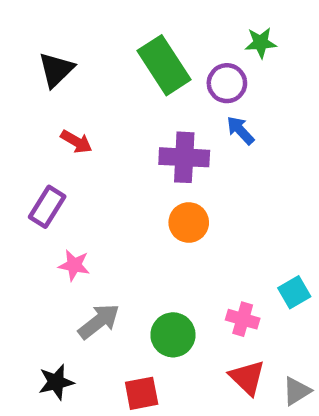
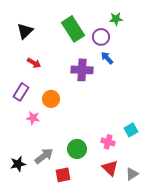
orange circle: (189, 222) -> (51, 99), moved
gray arrow: (99, 321) -> (44, 156), moved
black star: (56, 382) -> (18, 164), moved

